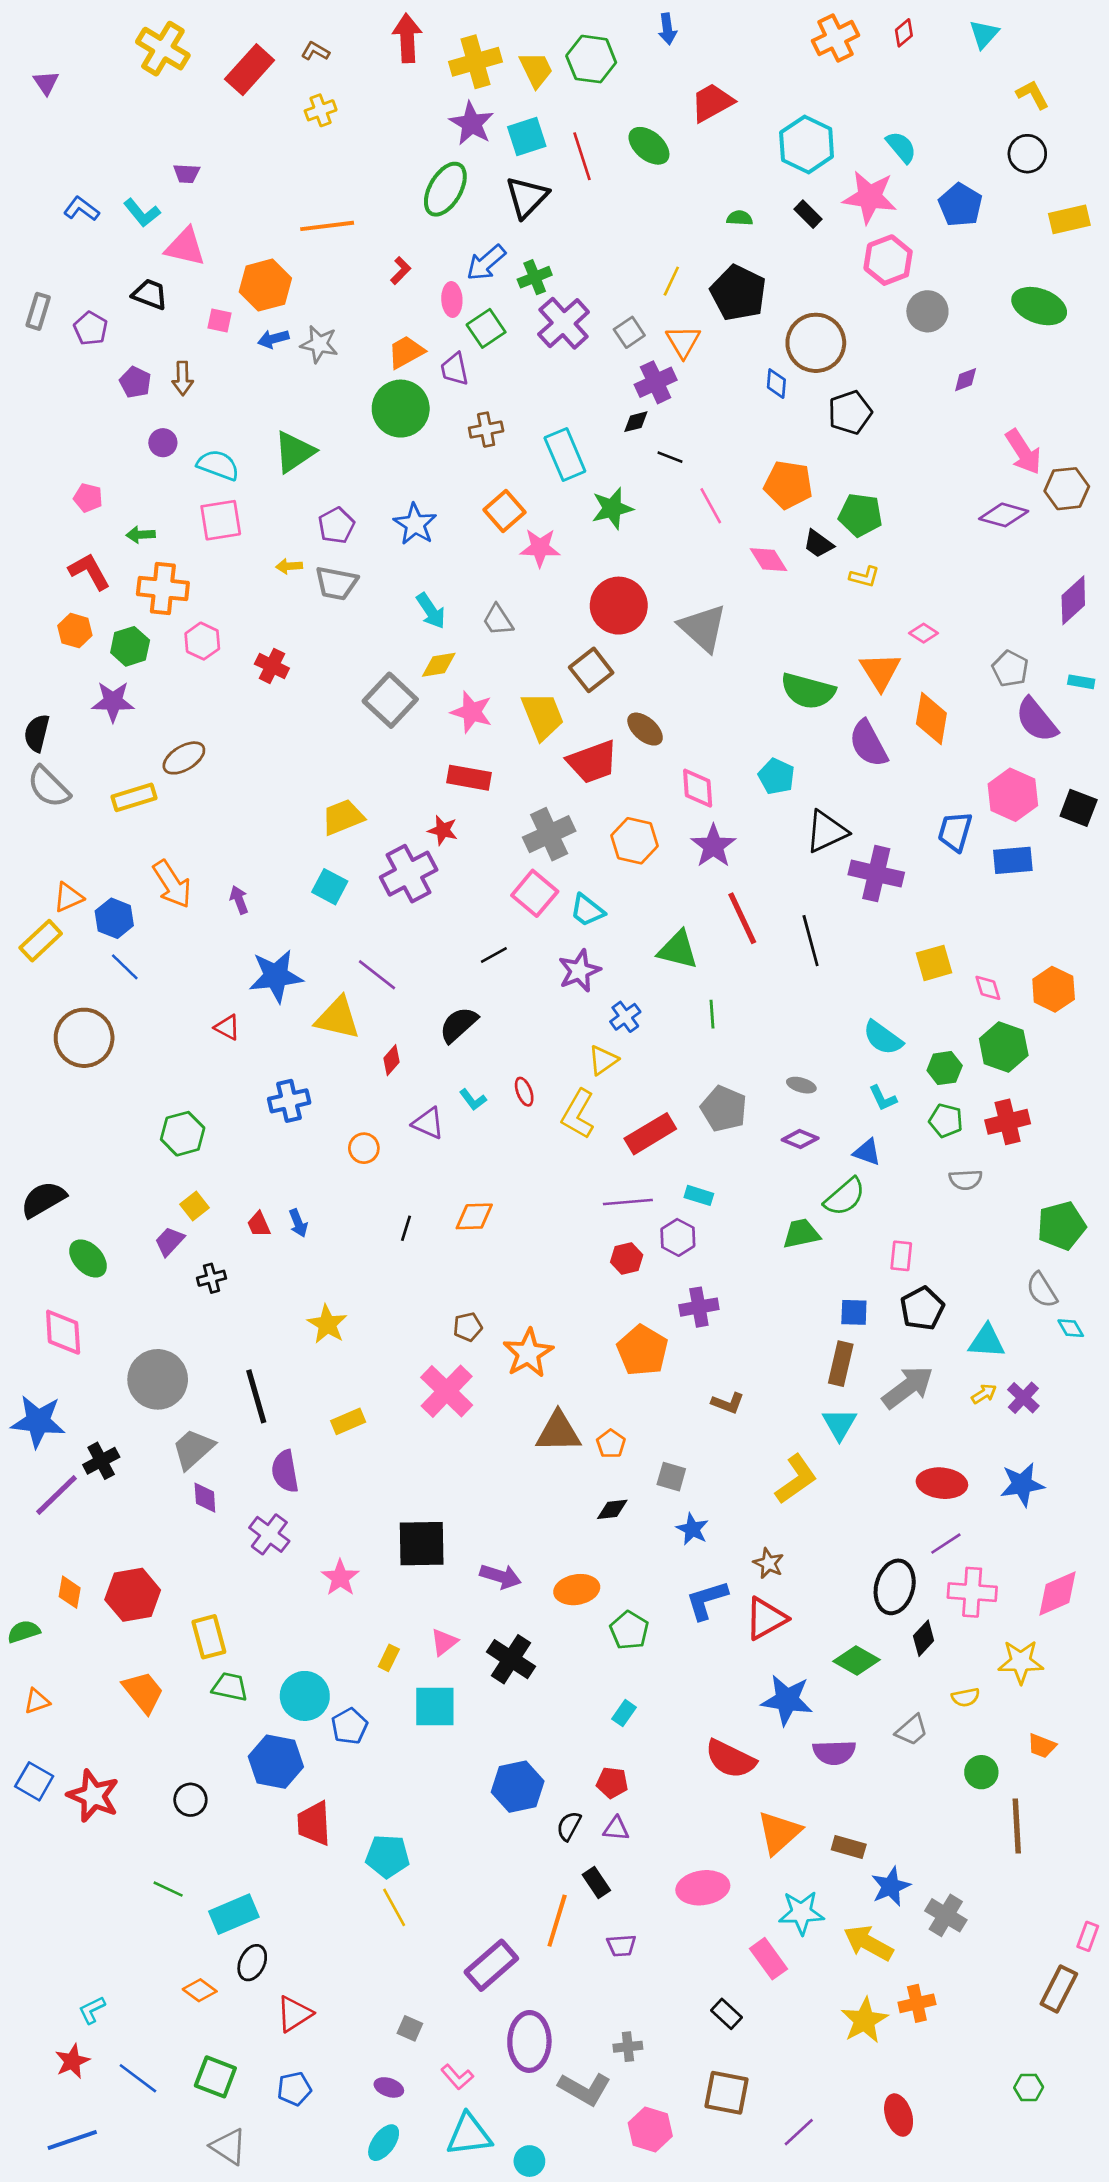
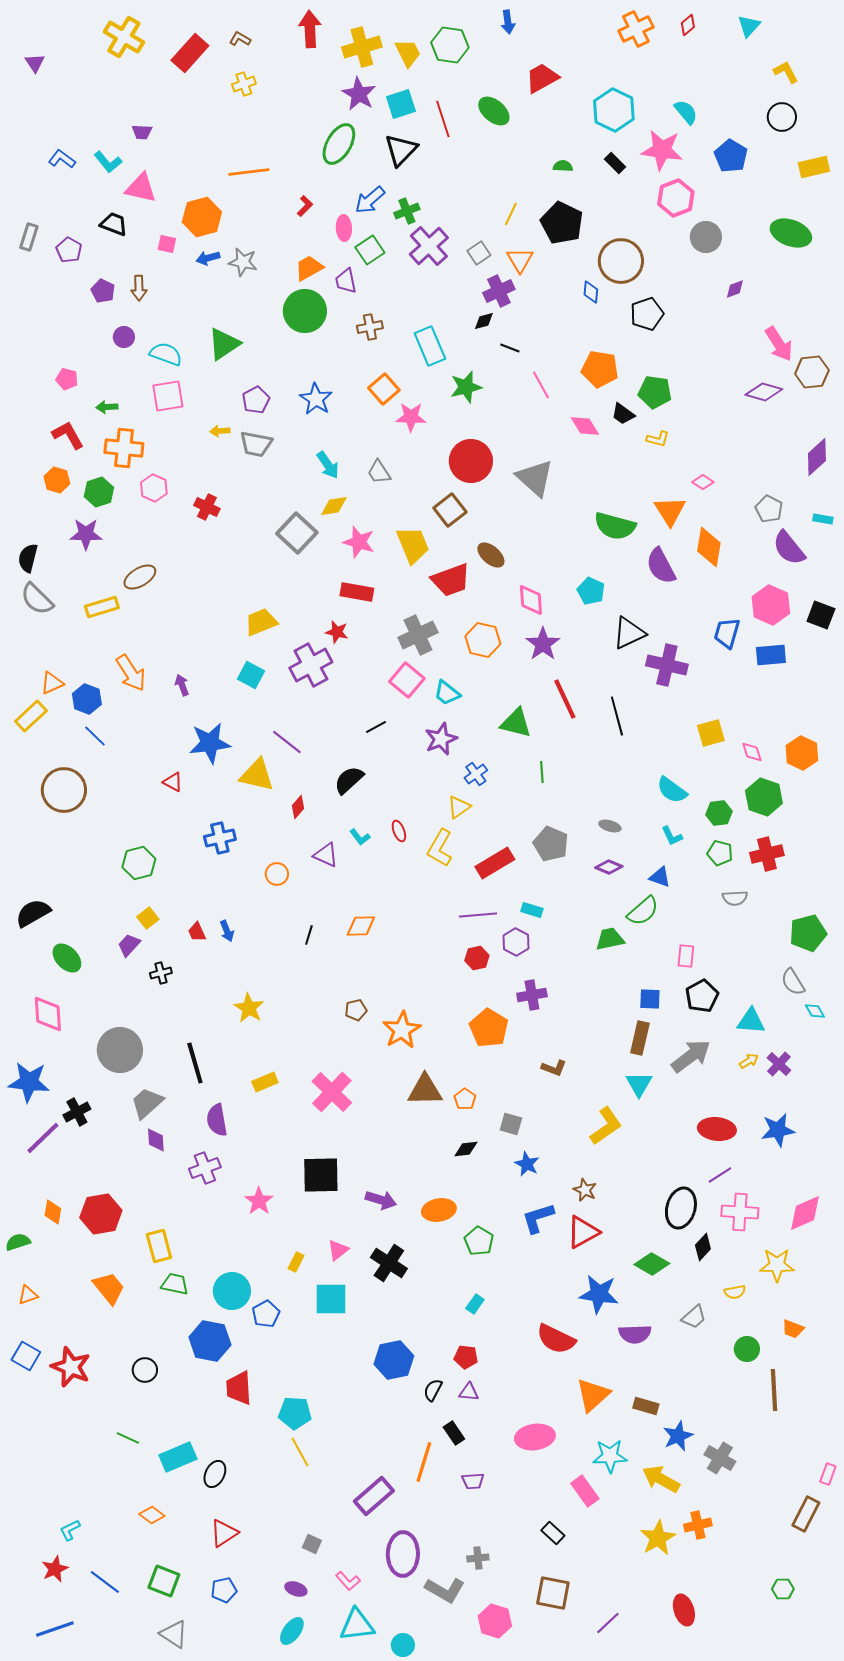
pink cross: (447, 1391) -> (332, 1092), moved
purple cross: (269, 1534) -> (205, 1168), turned 32
black ellipse: (252, 1963) -> (215, 1474), moved

